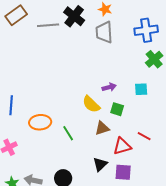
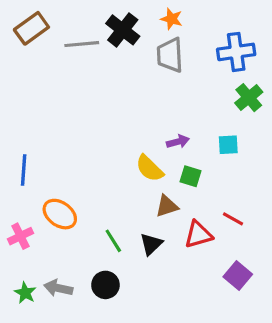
orange ellipse: (40, 122) -> (60, 214), moved, turned 40
green line: (68, 133) -> (113, 241), moved
black triangle: (100, 164) -> (151, 244), moved
purple square: (123, 172) -> (238, 275), moved, turned 36

